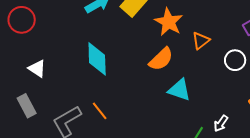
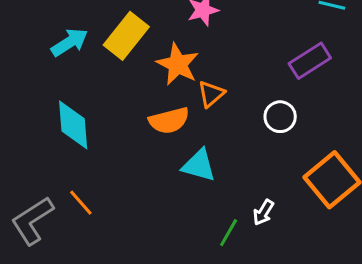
orange triangle: (201, 41) -> (211, 94), moved
orange semicircle: (161, 59) -> (169, 120), turned 32

